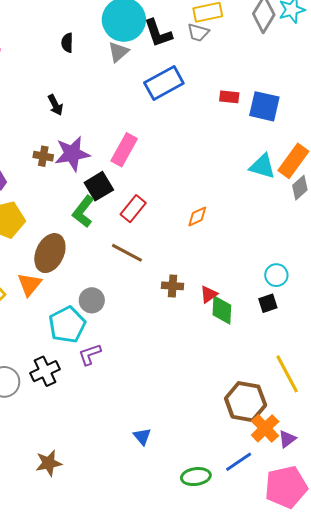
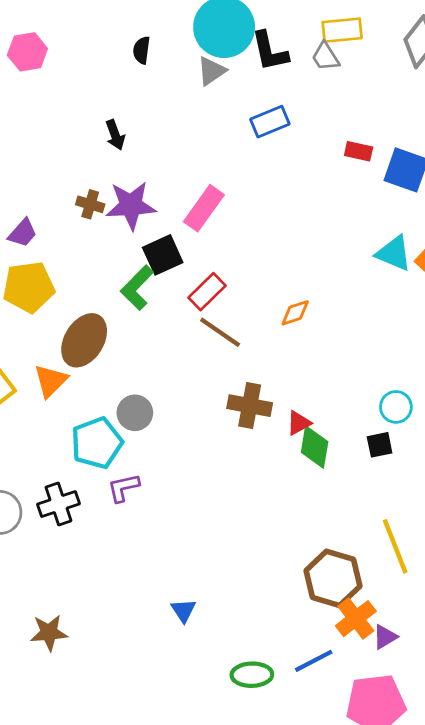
gray trapezoid: (198, 32) -> (325, 57), turned 35
blue rectangle: (164, 83) -> (270, 122), size x0.7
brown line: (127, 253) -> (220, 332), moved
brown cross: (173, 286) -> (250, 406), size x1.4

